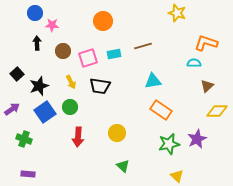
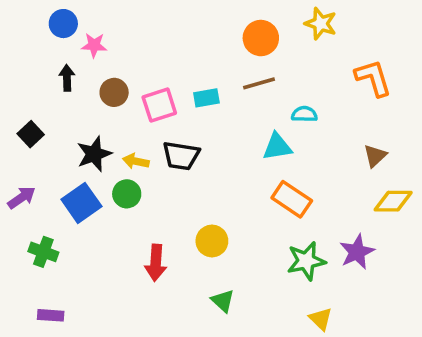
orange circle: (103, 21) -> (261, 38), moved
orange L-shape: (206, 43) -> (373, 78), turned 55
cyan semicircle: (194, 63) -> (304, 114), moved
yellow arrow: (71, 82) -> (136, 161), moved, turned 128
black star: (39, 86) -> (94, 154), moved
red arrow: (78, 137) -> (156, 263), moved

